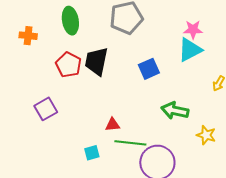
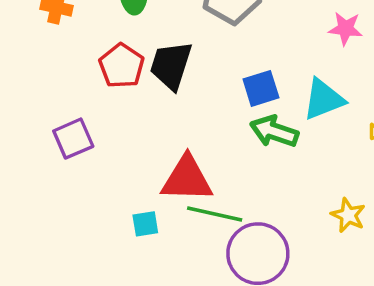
cyan triangle: (190, 50) -> (324, 99), moved
green arrow: (175, 111) -> (274, 131), moved
red triangle: (113, 125) -> (187, 179), size x2.0

